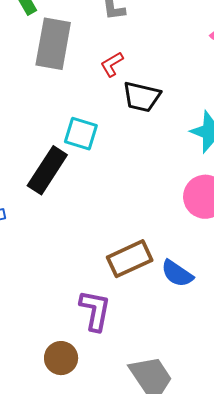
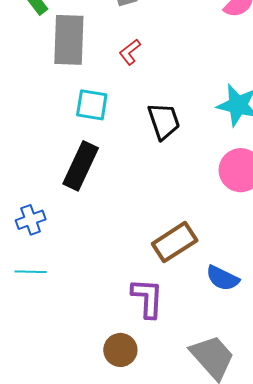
black trapezoid: (142, 97) -> (164, 121), moved, turned -114
cyan square: (81, 134) -> (92, 105), moved
blue semicircle: (177, 274) -> (223, 278), moved

